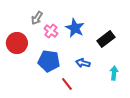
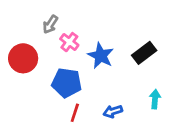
blue star: (75, 28) -> (101, 56), moved
blue arrow: (83, 63) -> (113, 111), moved, turned -32
red line: (67, 84) -> (75, 113), moved, turned 56

